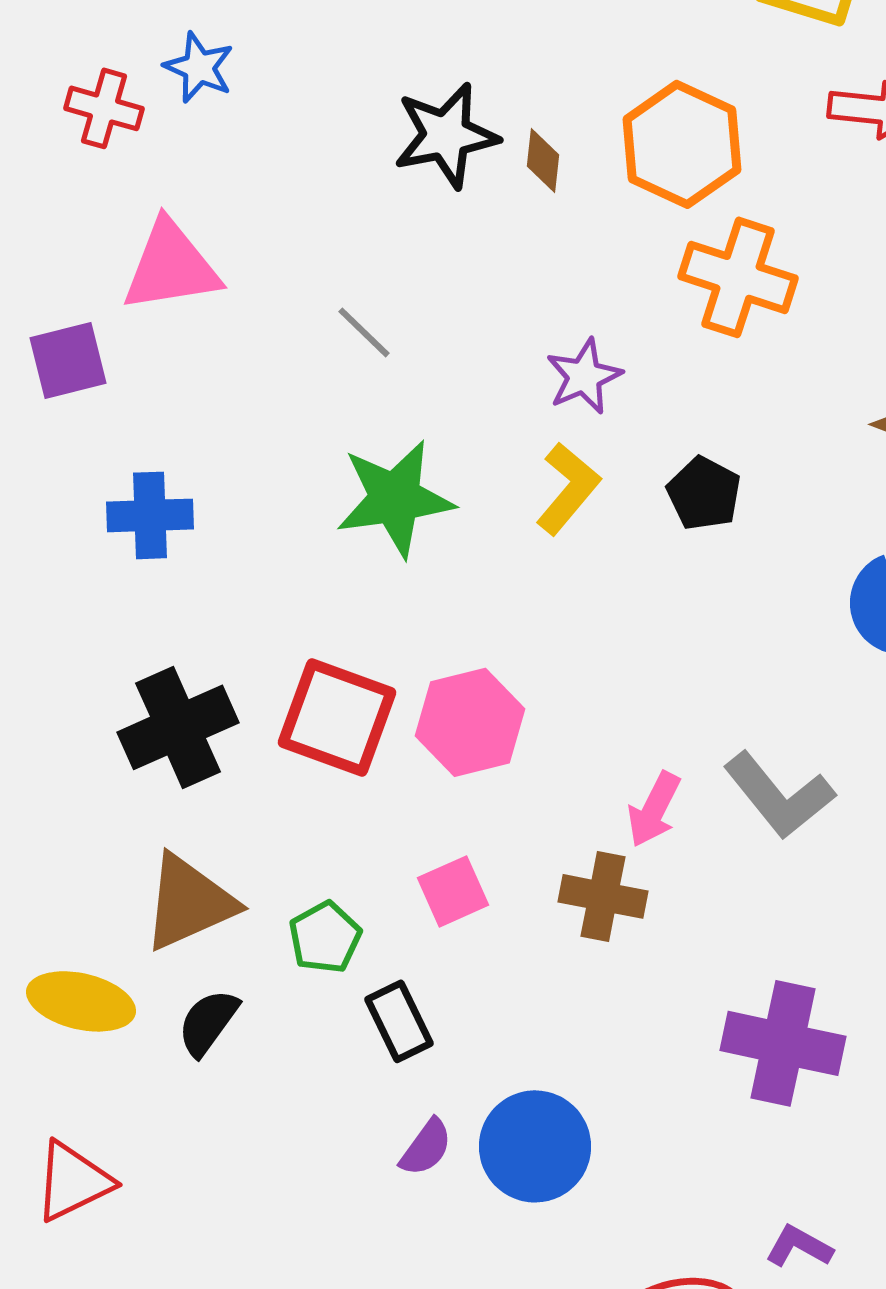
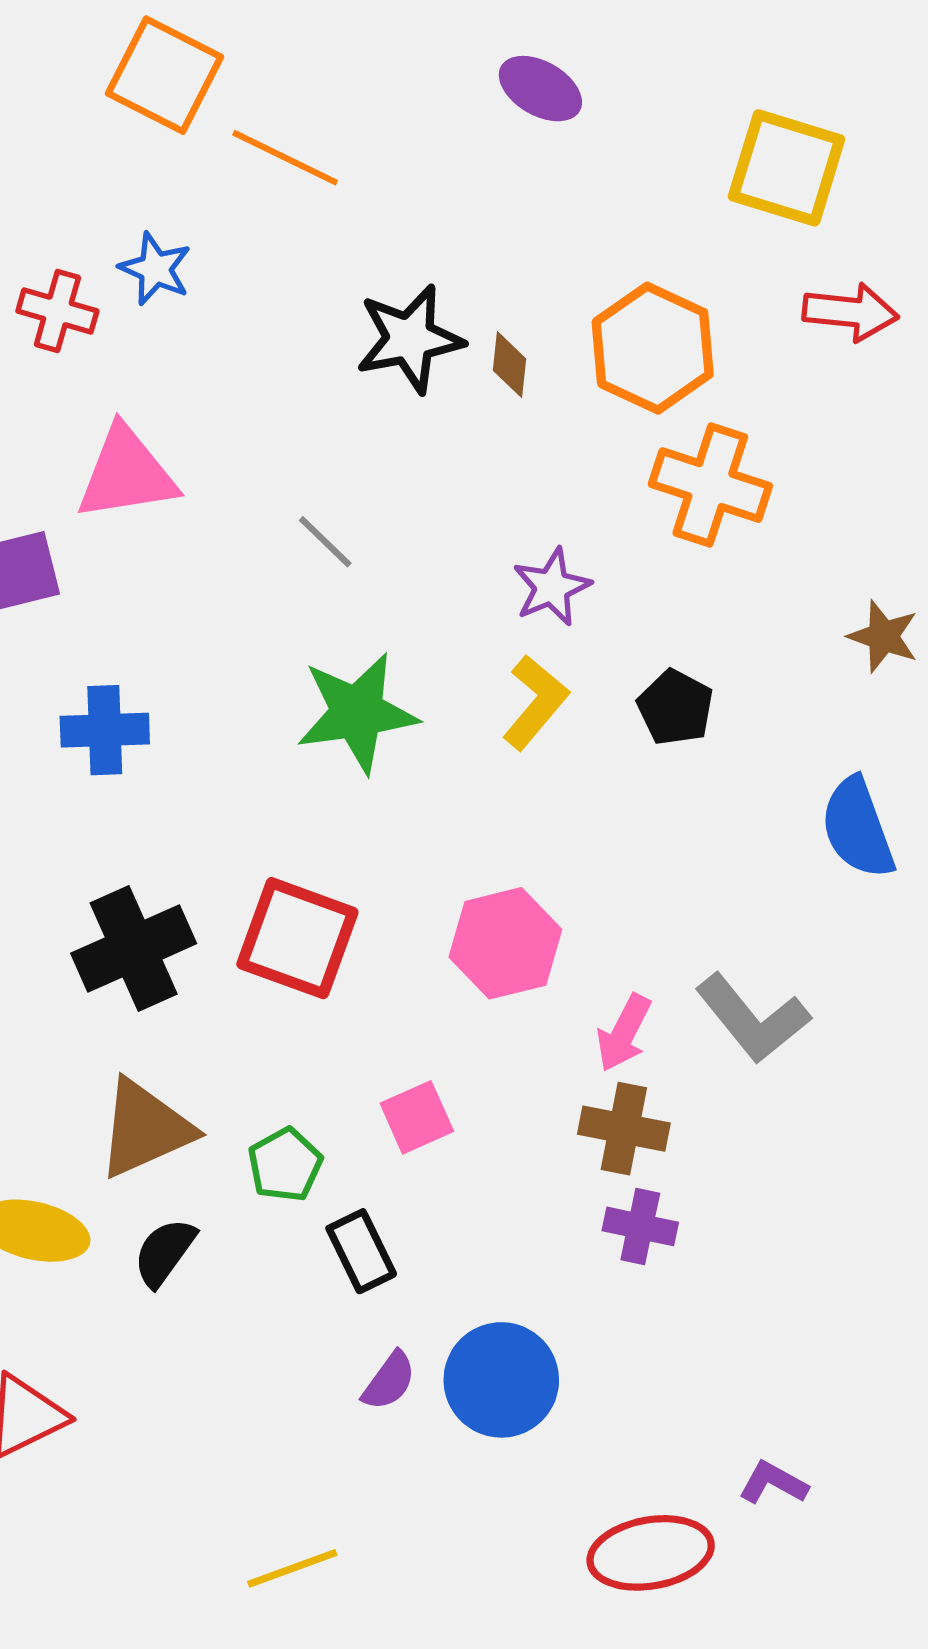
pink hexagon: (470, 722) -> (505, 943), moved
brown cross: (603, 896) -> (624, 1129), moved
purple cross: (783, 1043) -> (640, 1226), moved, size x0.6

